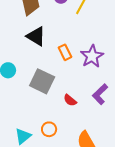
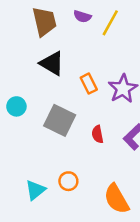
red semicircle: (70, 100) -> (98, 134), moved, turned 40

